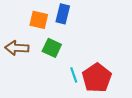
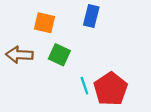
blue rectangle: (63, 14) -> (91, 16), moved

